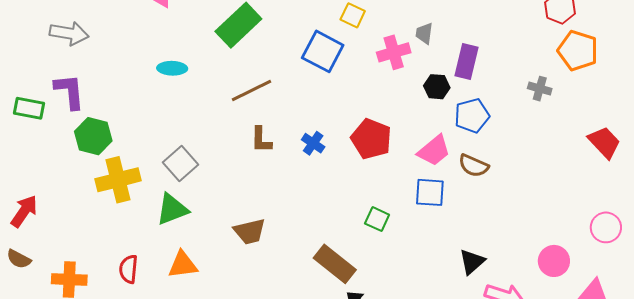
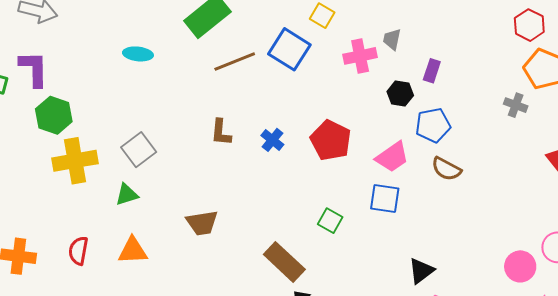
purple rectangle: (466, 61) -> (432, 71), size x0.7
gray cross: (540, 89) -> (516, 105), moved
brown line: (252, 90) -> (235, 61), moved
brown semicircle: (474, 166) -> (446, 169), moved
green triangle: (172, 209) -> (127, 195), size x0.7
pink circle: (554, 261) -> (520, 266), moved

